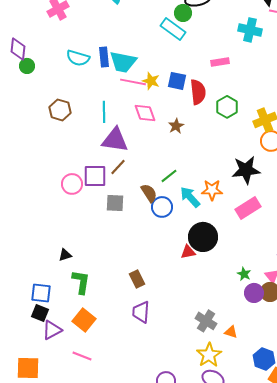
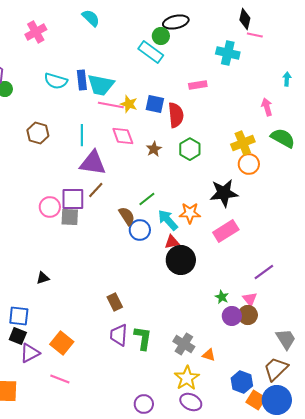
green hexagon: (227, 107) -> (190, 149), moved
gray square: (115, 203) -> (70, 217), moved
red triangle: (188, 252) -> (172, 242), moved
green L-shape: (81, 282) -> (143, 338), moved

